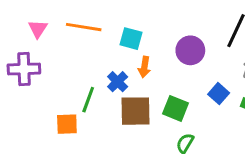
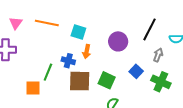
blue cross: (118, 82) -> (68, 61), turned -32

